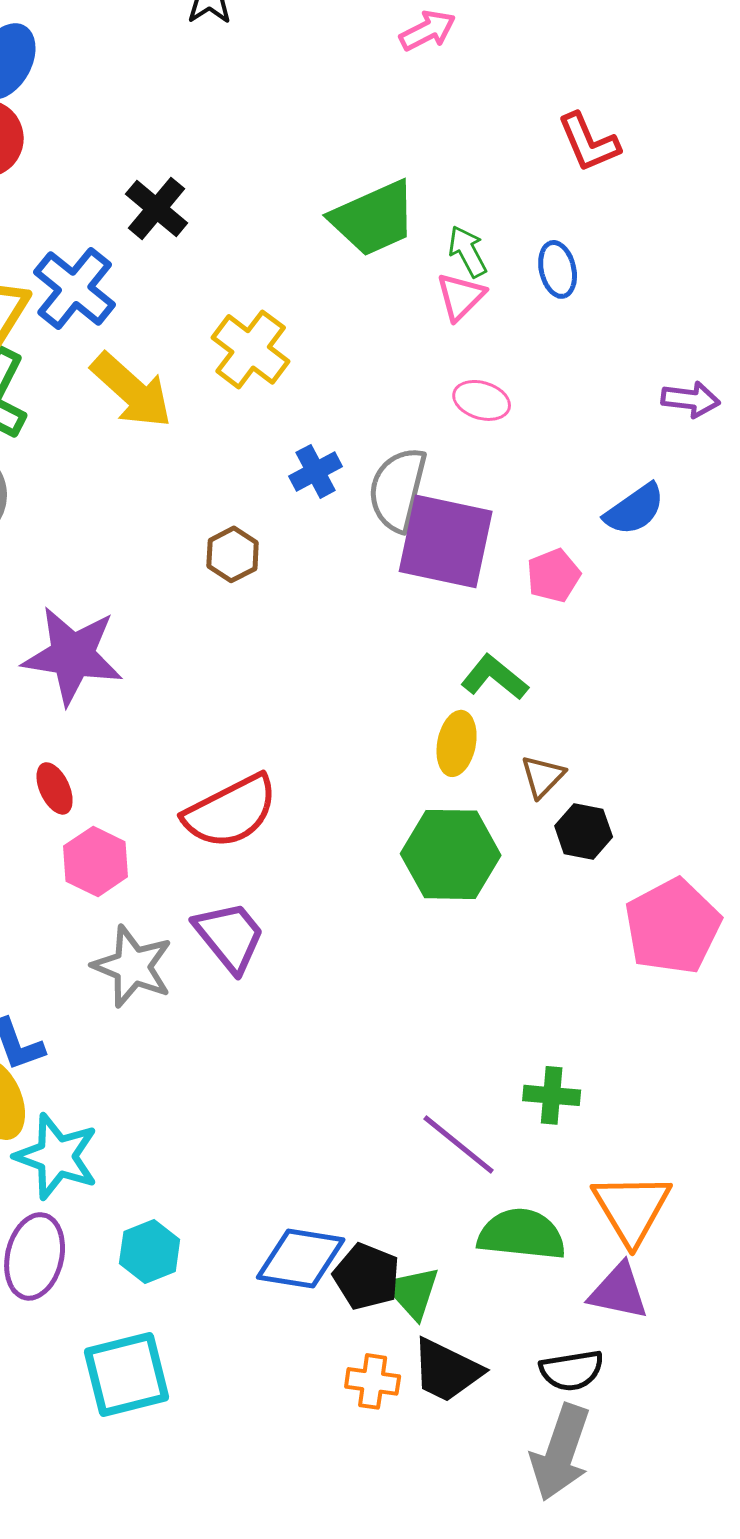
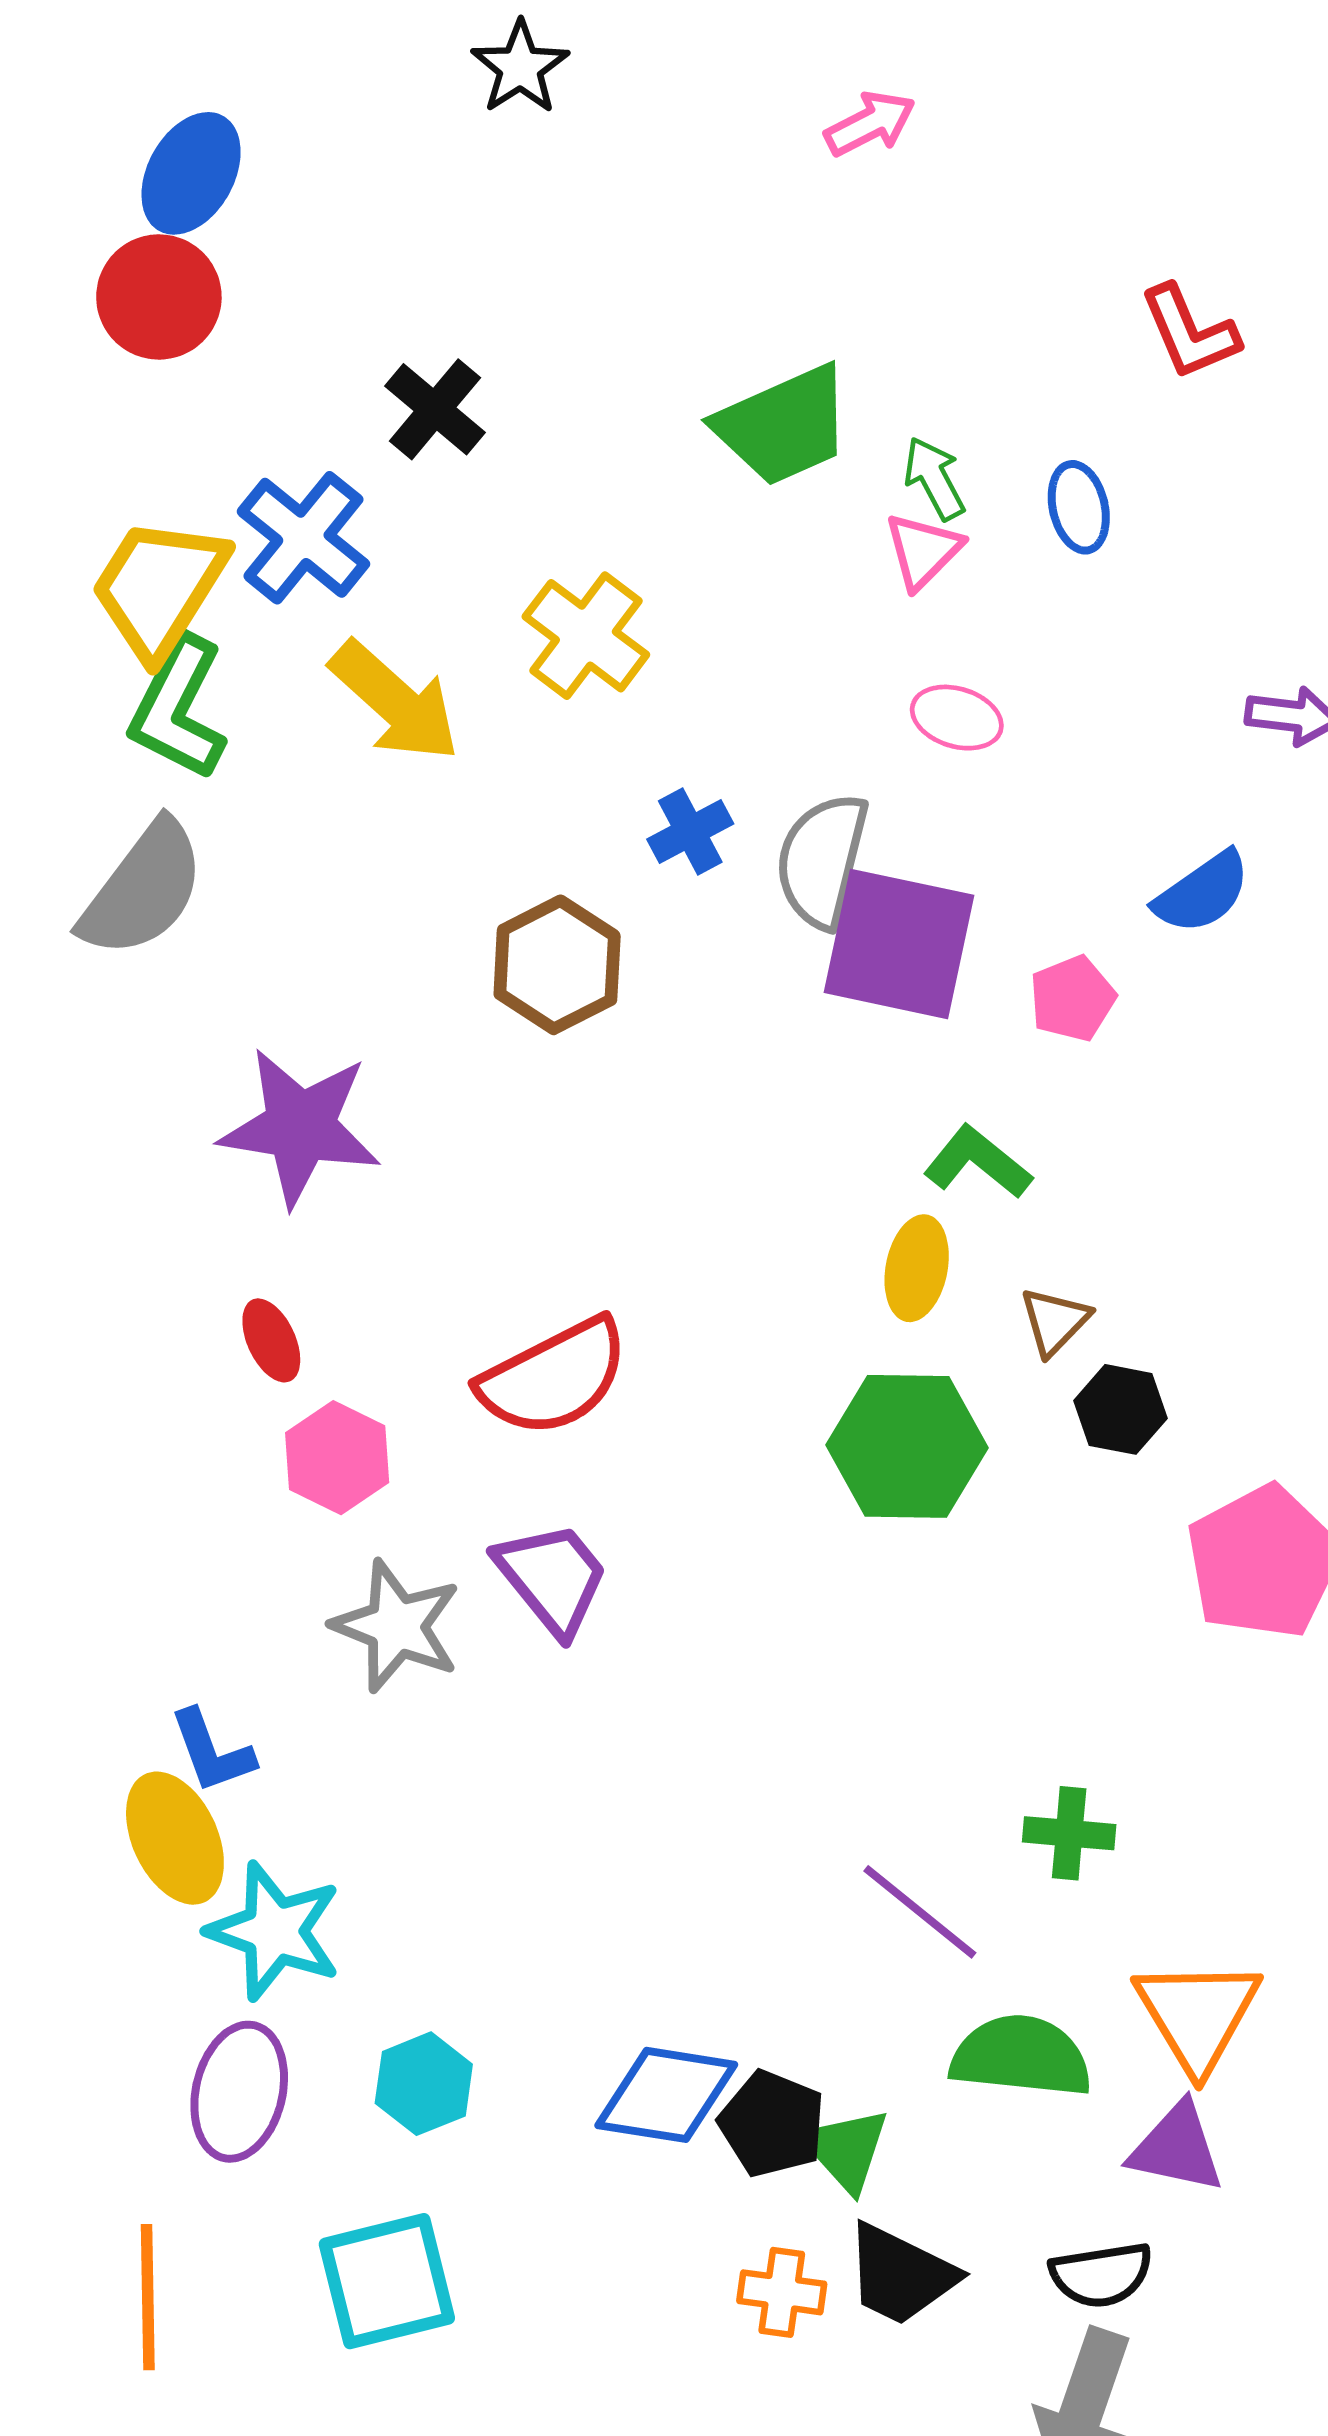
red L-shape: (589, 142) -> (1190, 332), moved
brown hexagon: (233, 554) -> (557, 965), size x1.5

